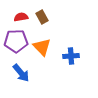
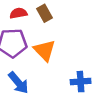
blue cross: (71, 56) -> (81, 82), moved

